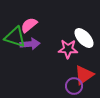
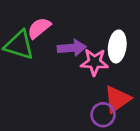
white ellipse: (84, 38) -> (117, 46), turned 50
purple arrow: (30, 44) -> (72, 48), moved

